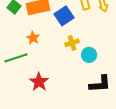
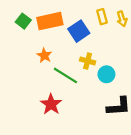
yellow cross: (72, 43) -> (88, 61), turned 32
green line: (16, 58) -> (65, 75), moved, turned 50

